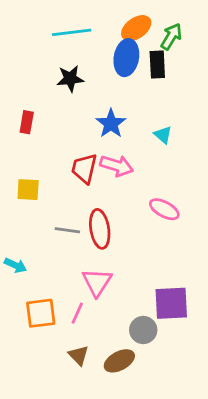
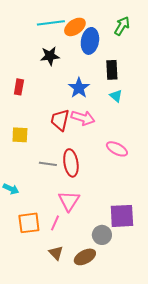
orange ellipse: (136, 28) -> (75, 27), moved
black rectangle: (157, 65) -> (112, 70), moved

